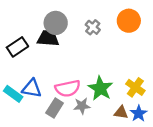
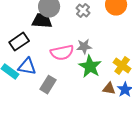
black rectangle: (17, 47) -> (19, 42), moved
pink semicircle: (68, 88) -> (62, 53), moved
gray star: (82, 106) -> (84, 47), moved

